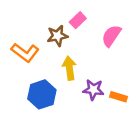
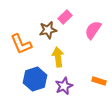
orange L-shape: (25, 53) -> (21, 44), turned 30
purple star: (93, 90) -> (64, 86), moved, turned -30

